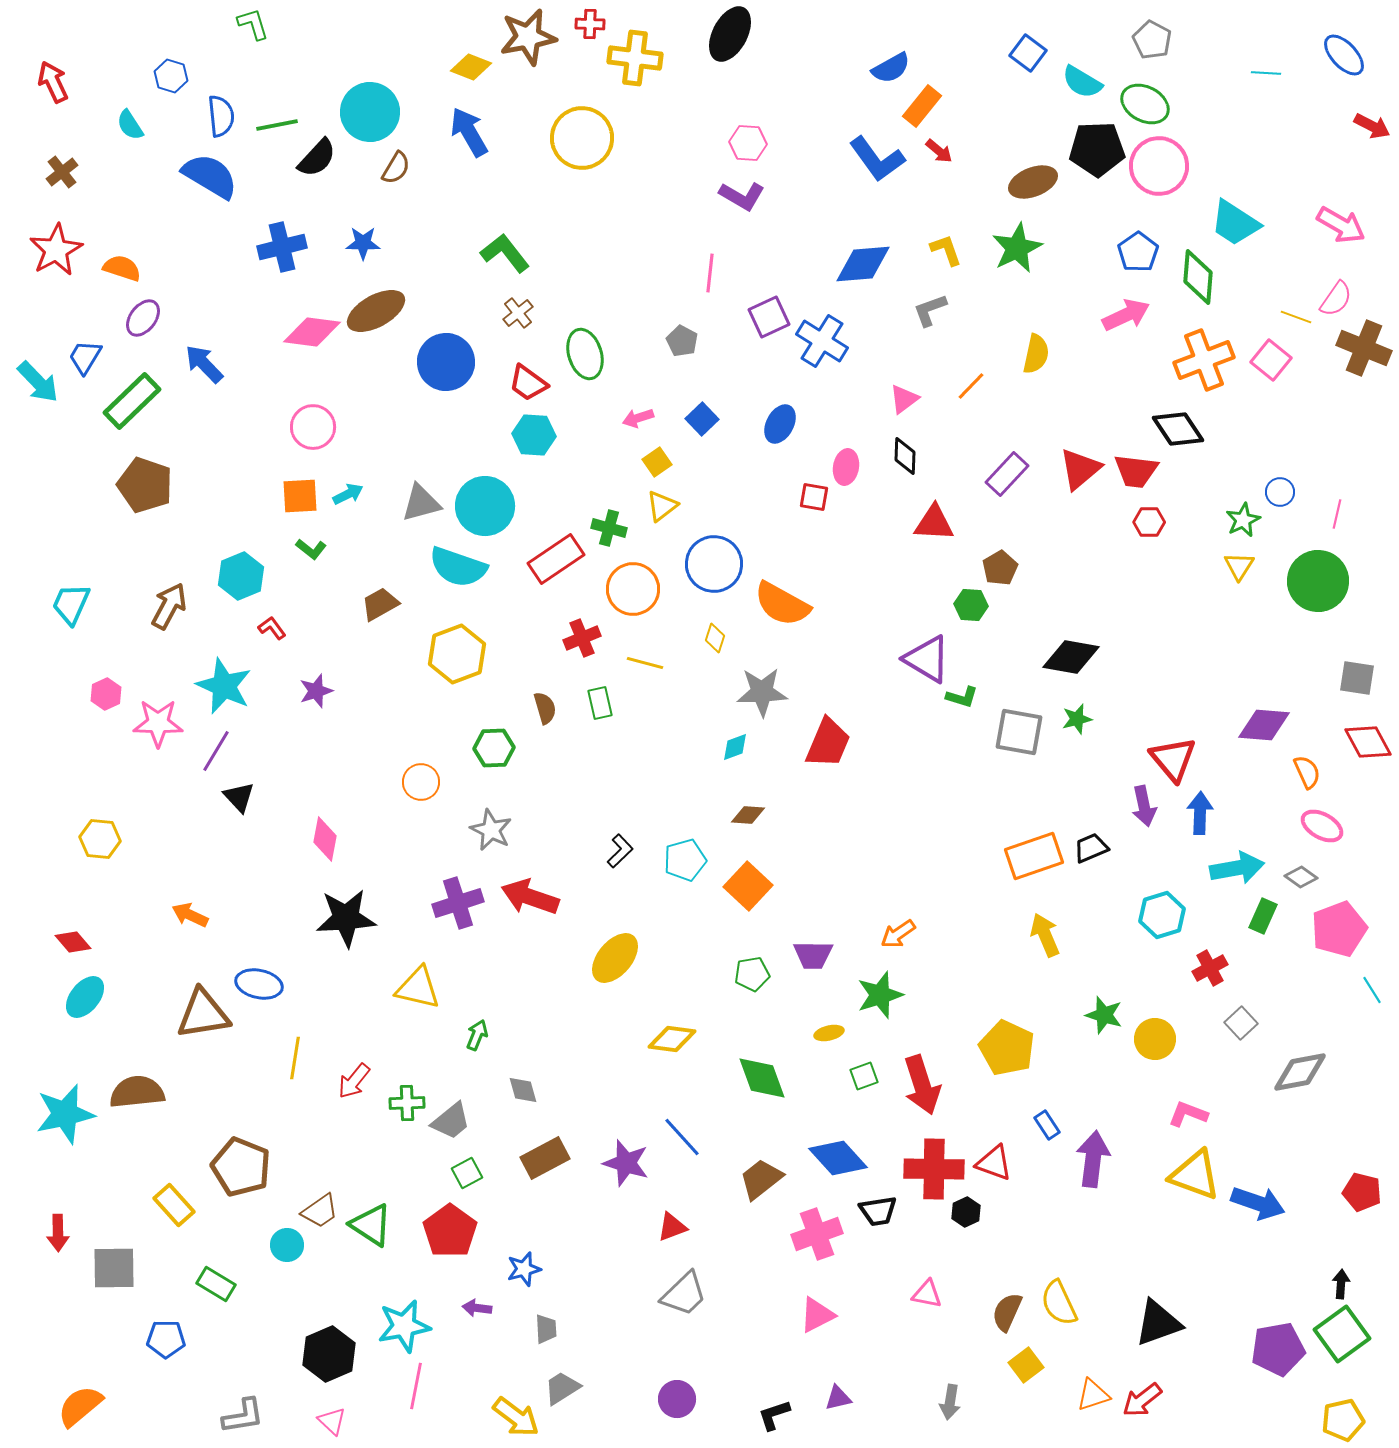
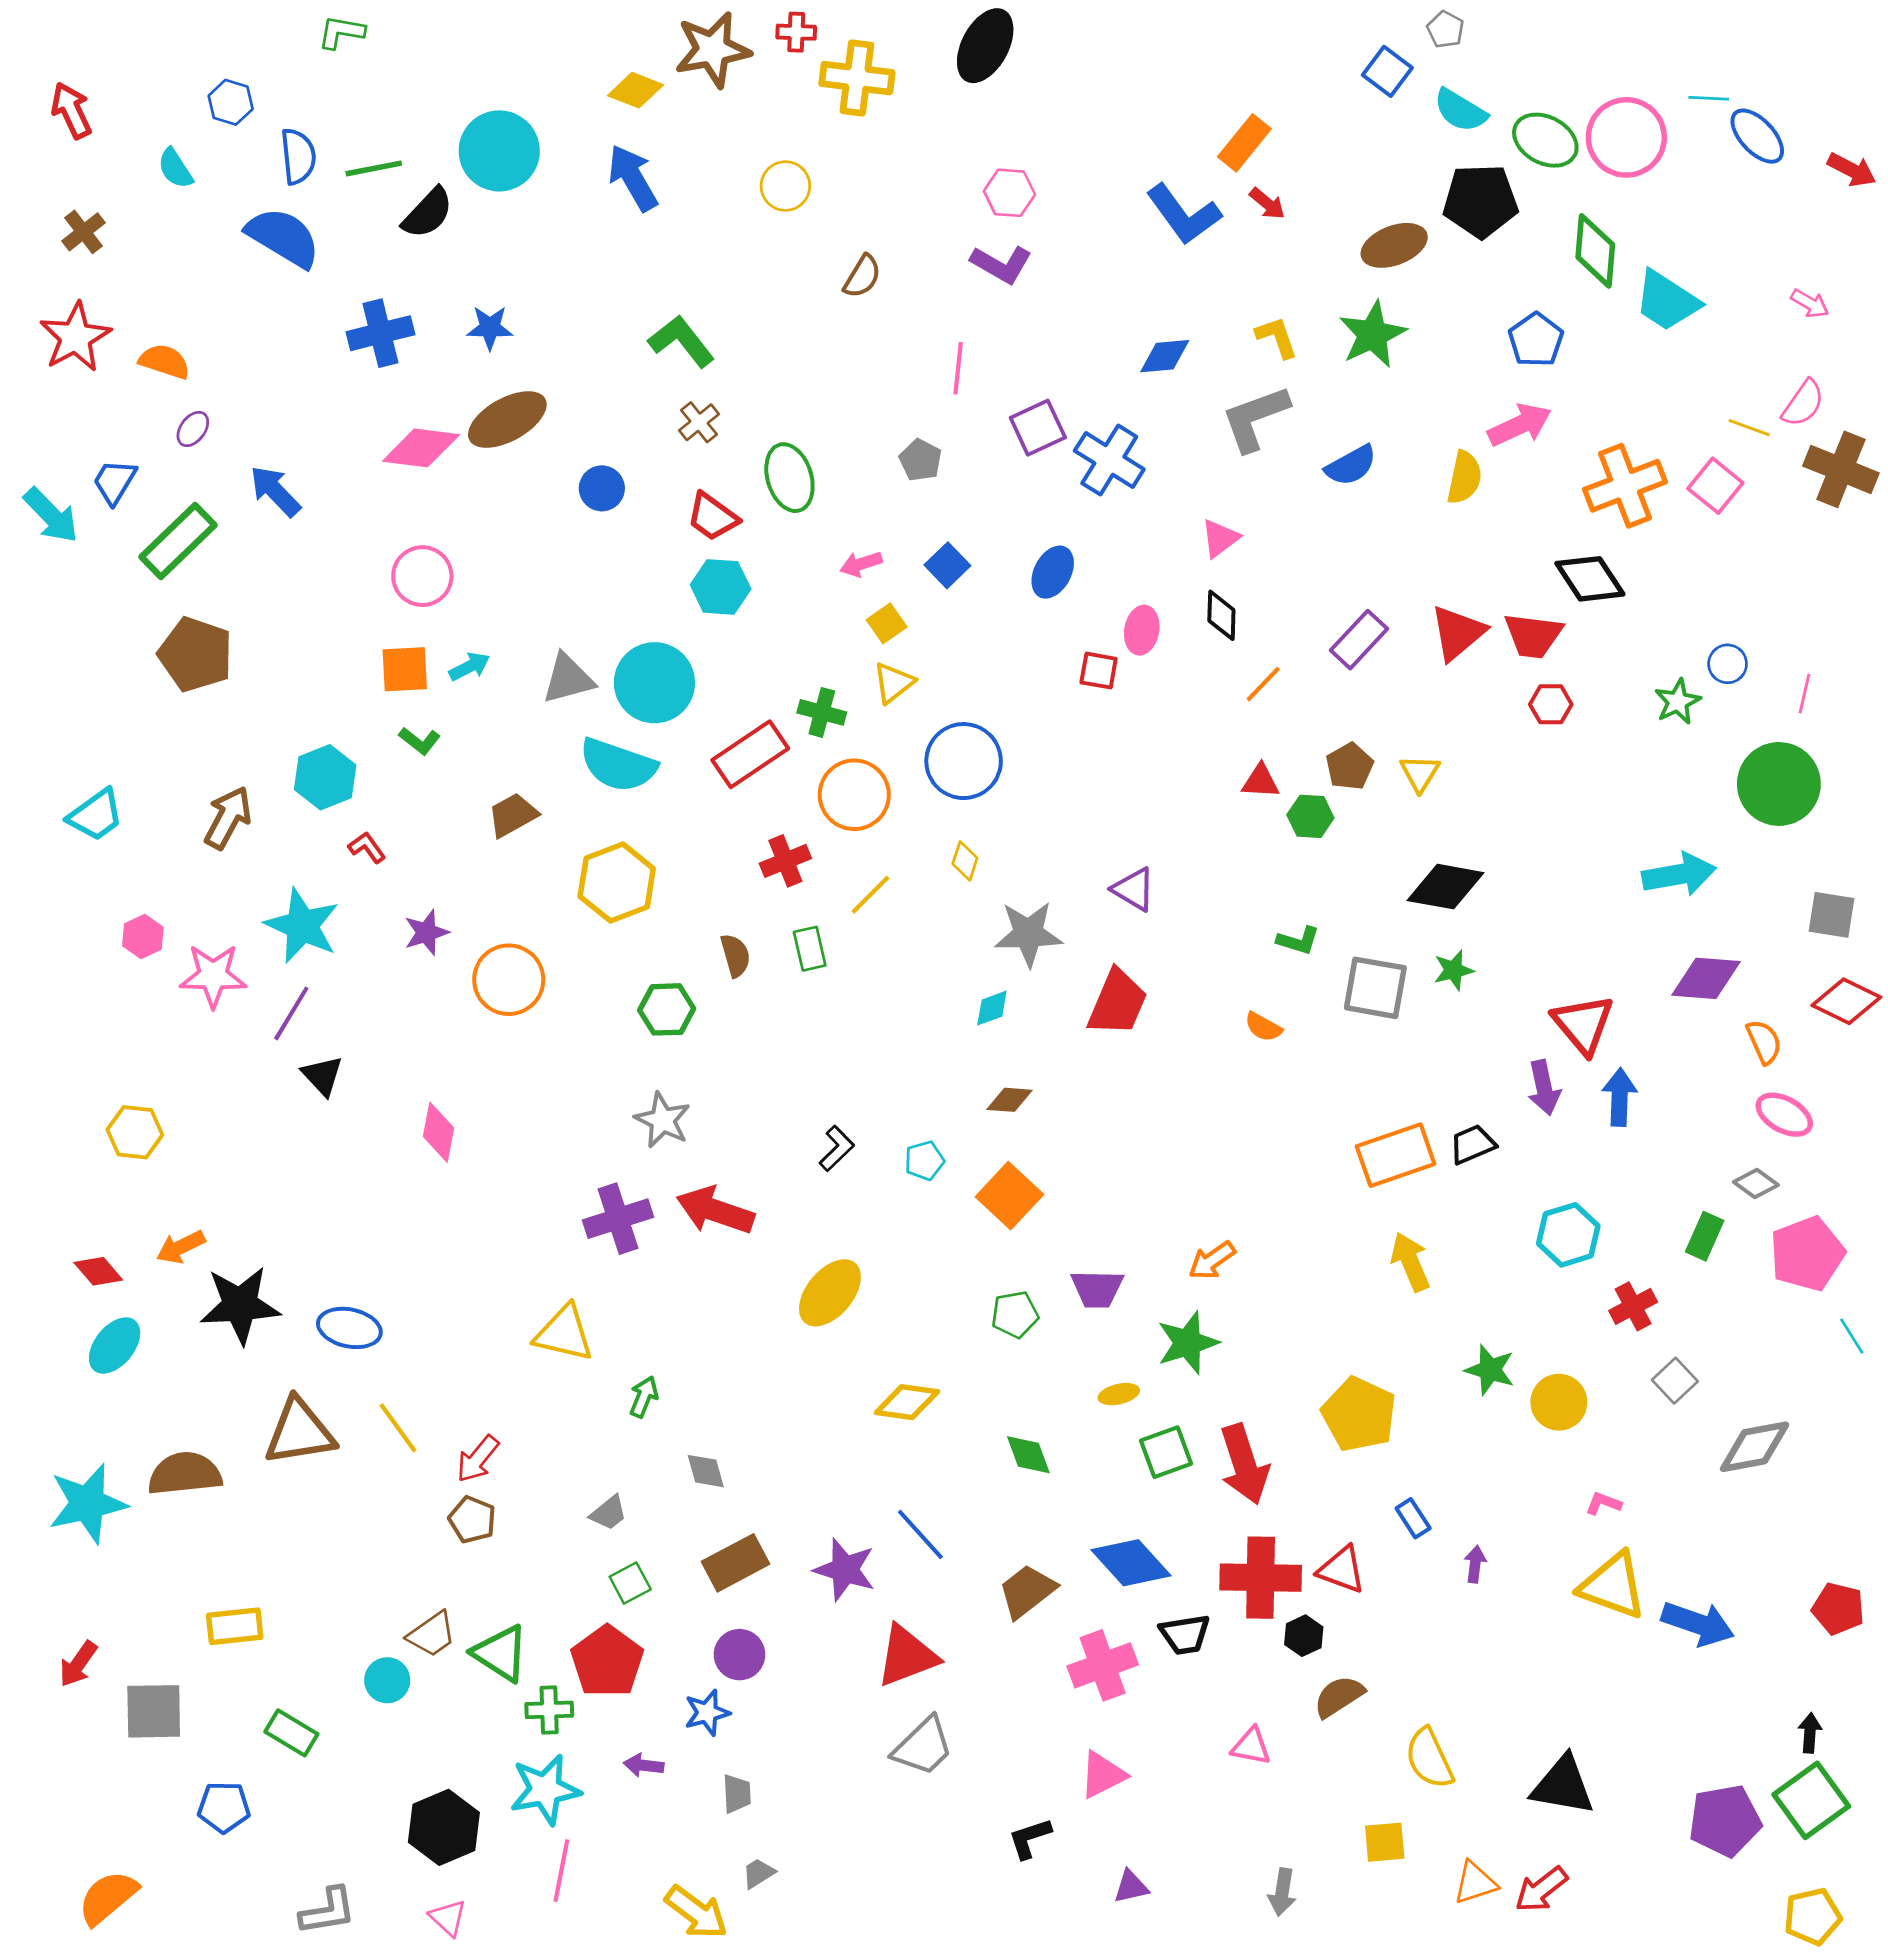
green L-shape: (253, 24) -> (341, 32), turned -63
gray pentagon: (1152, 40) -> (1445, 29), moved, size x0.7
blue ellipse: (1344, 55) -> (1757, 136), moved
blue semicircle: (891, 68) -> (1351, 465), moved
yellow circle: (582, 138) -> (785, 186), size x0.6
pink circle: (1159, 166) -> (1626, 137), moved
brown semicircle: (396, 168) -> (862, 276), moved
pink arrow: (1341, 225) -> (1810, 303), size x0.6
blue diamond: (863, 264) -> (1165, 356), size x0.7
green diamond: (1198, 277) -> (1595, 251), moved
gray L-shape: (930, 310) -> (1255, 418), size x1.5
purple ellipse: (143, 318) -> (193, 429), size x0.7
yellow semicircle: (1036, 354) -> (1464, 478), moved
blue circle: (446, 362) -> (602, 488), size x0.6
orange line: (971, 386) -> (1263, 684), moved
red triangle: (934, 523) -> (1261, 781), moved, size x0.7
yellow triangle: (1239, 566) -> (1420, 773), moved
cyan trapezoid: (71, 604) -> (96, 815), turned -150
orange semicircle: (782, 604) -> (1263, 1027), moved, size x0.5
purple triangle: (927, 659) -> (1134, 889), moved, size x0.7
yellow line: (645, 663) -> (870, 895), turned -60
red diamond: (1368, 742) -> (1846, 1001), turned -36
orange circle: (421, 782) -> (509, 980), moved, size x1.4
cyan pentagon: (685, 860) -> (924, 1161), size x0.7
cyan arrow: (1237, 868) -> (1679, 874), moved
orange arrow: (190, 915) -> (181, 1247), moved, turned -51
black star: (346, 918) -> (240, 1305), moved
brown triangle: (203, 1014) -> (299, 1432), moved
yellow line: (295, 1058) -> (398, 1428), turned -45
green square: (864, 1076) -> (1166, 1452), size x1.4
green diamond: (762, 1078) -> (1028, 1455), size x0.7
green cross: (407, 1103) -> (549, 1710), moved
pink L-shape: (1188, 1114) -> (1603, 1503), size x0.7
gray trapezoid: (451, 1121) -> (609, 1513), size x0.7
purple arrow: (1093, 1159) -> (1475, 1564), size x0.5
brown pentagon: (241, 1167) -> (472, 1520), moved, size x0.6
yellow rectangle: (174, 1205) -> (235, 1626), turned -54
red triangle: (672, 1227) -> (907, 1656), size x1.6
red arrow: (58, 1233) -> (78, 1664), turned 36
brown semicircle: (1007, 1312) -> (1339, 1696), moved, turned 33
black triangle: (1158, 1323) -> (1563, 1786), turned 30
yellow square: (1026, 1365) -> (1385, 1842), turned 32
gray trapezoid: (562, 1388) -> (758, 1873), size x0.7
purple circle: (677, 1399) -> (740, 1655), moved
black L-shape: (774, 1415) -> (1030, 1838), moved

